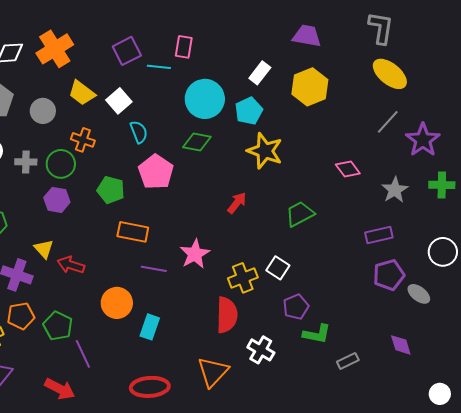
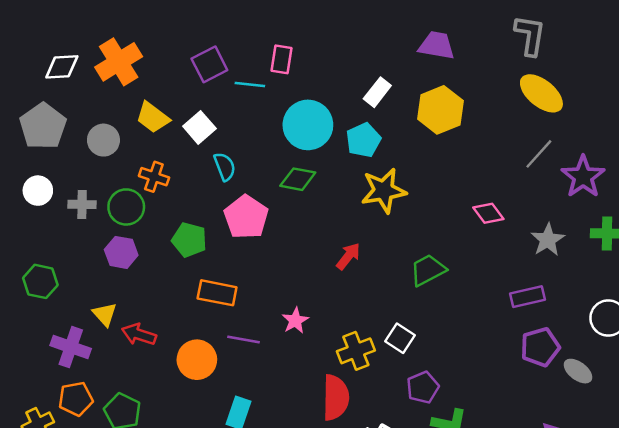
yellow star: (265, 151) -> (384, 191), turned -30
pink star: (195, 254) -> (295, 321), size x0.7
orange circle: (117, 303) -> (197, 360), moved

